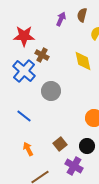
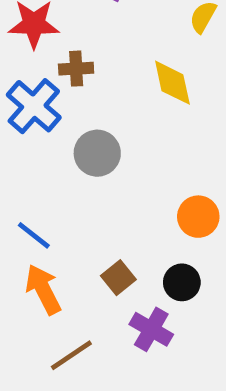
brown cross: (42, 55) -> (76, 69), turned -32
blue line: (24, 116) -> (34, 235), moved
orange arrow: (28, 149) -> (43, 289), size x1.5

